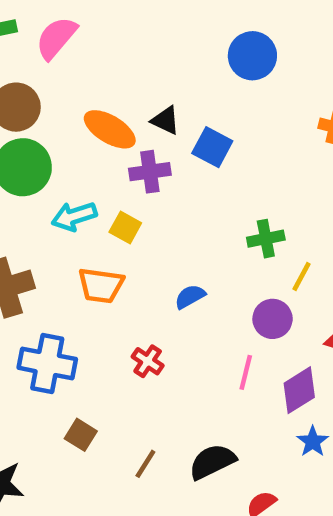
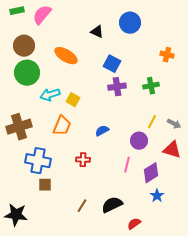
black triangle: (165, 120) -> (97, 32), moved
purple cross: (150, 172) -> (117, 87), moved
green cross: (266, 239) -> (151, 86), moved
orange trapezoid: (101, 285) -> (62, 126), turned -75
red cross: (148, 361) -> (83, 160), turned -32
brown square: (81, 435) -> (45, 185), moved, turned -32

